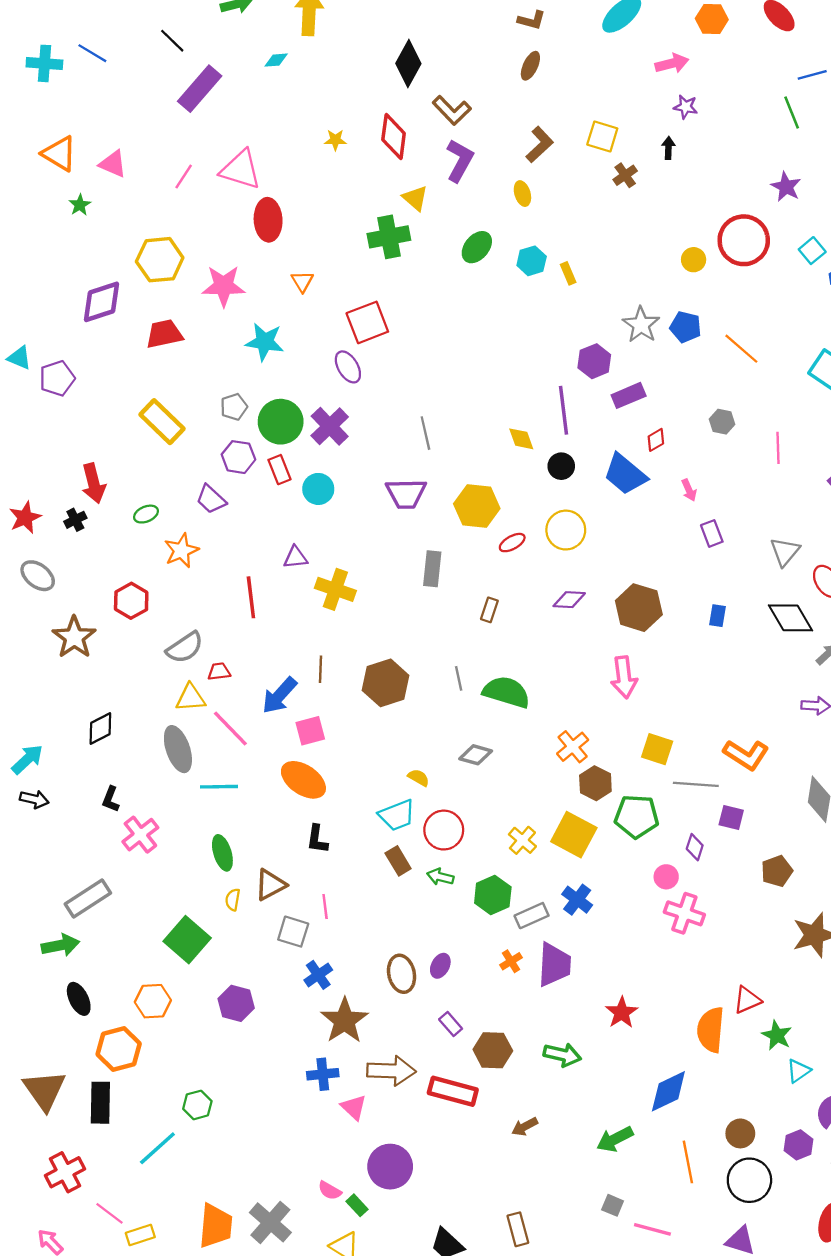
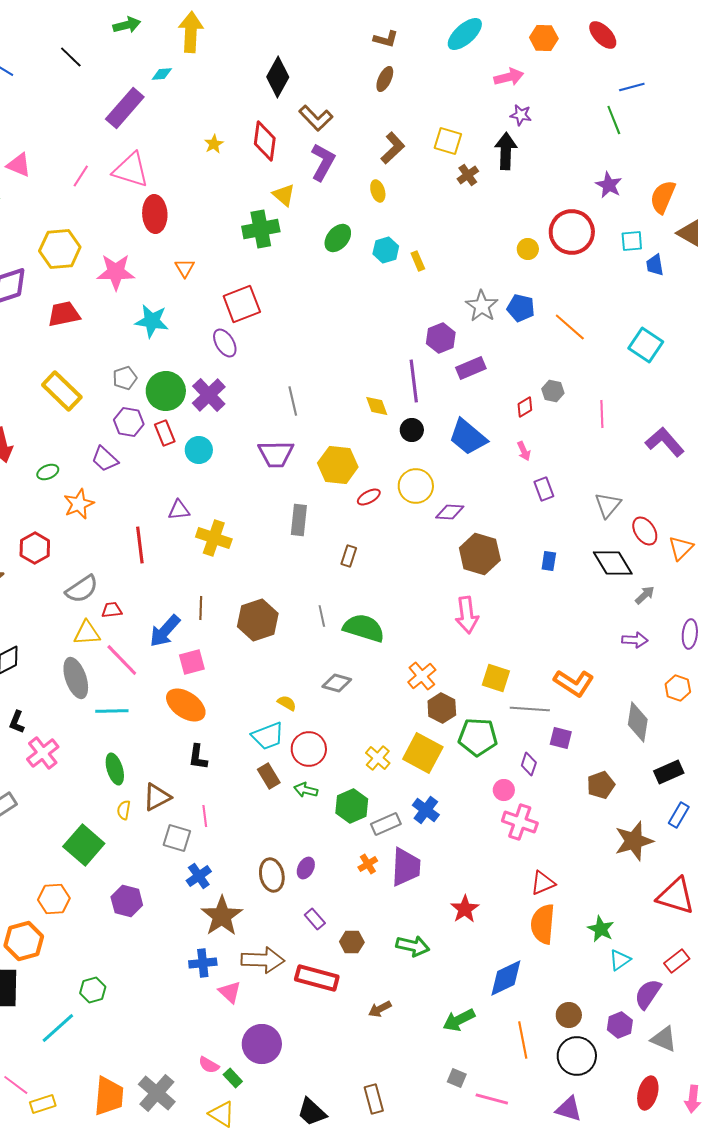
purple rectangle: (200, 89) -> (125, 108), moved
yellow star: (335, 140) -> (214, 144), turned -30
black arrow: (668, 148) -> (506, 151), size x1.8
cyan square: (812, 251) -> (632, 241), turned 35
red diamond: (656, 440) -> (525, 407), moved
purple diamond: (569, 600) -> (450, 512), moved
red triangle: (747, 1000) -> (543, 883), moved
brown hexagon: (493, 1050) -> (352, 942), size x0.7

